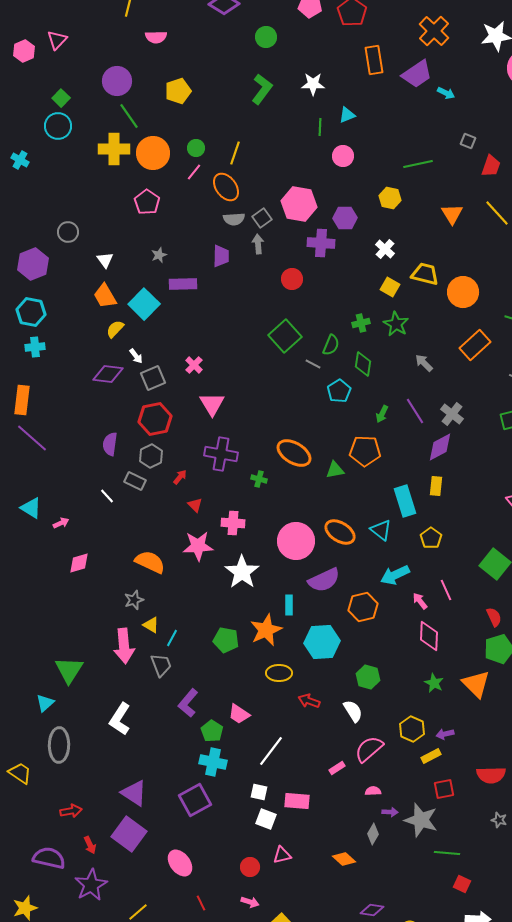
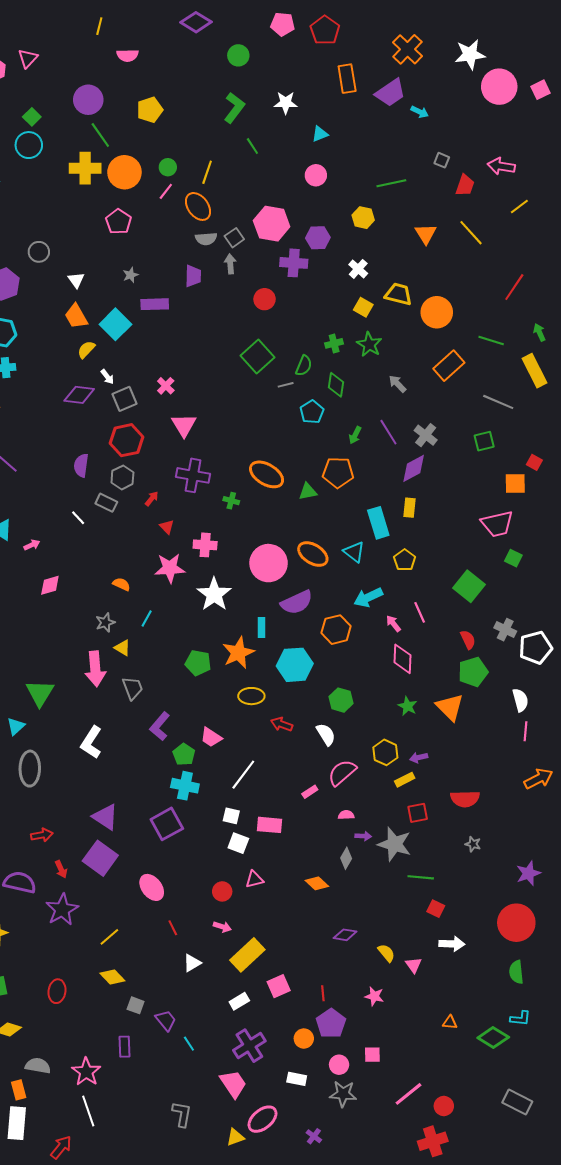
green line: (320, 127) -> (252, 146), moved, turned -36
gray line: (313, 364) -> (286, 385), turned -42
orange semicircle: (150, 562) -> (121, 584), size x0.6
cyan line: (172, 638) -> (147, 618), moved

